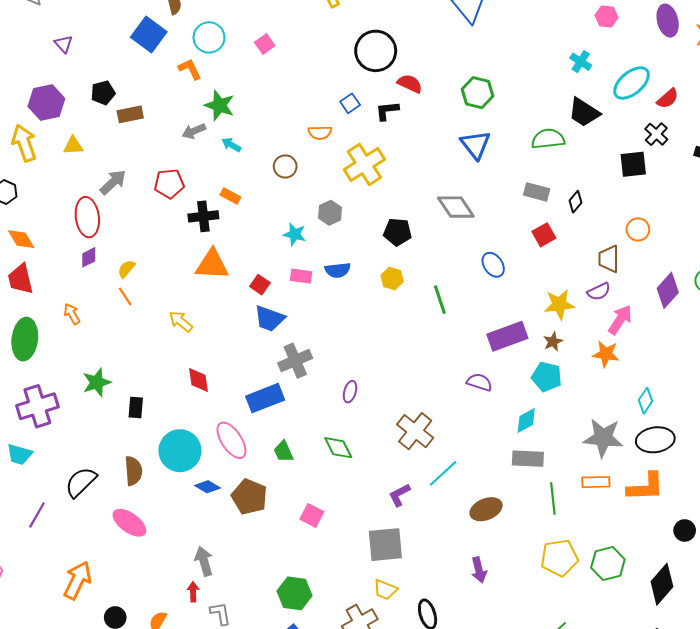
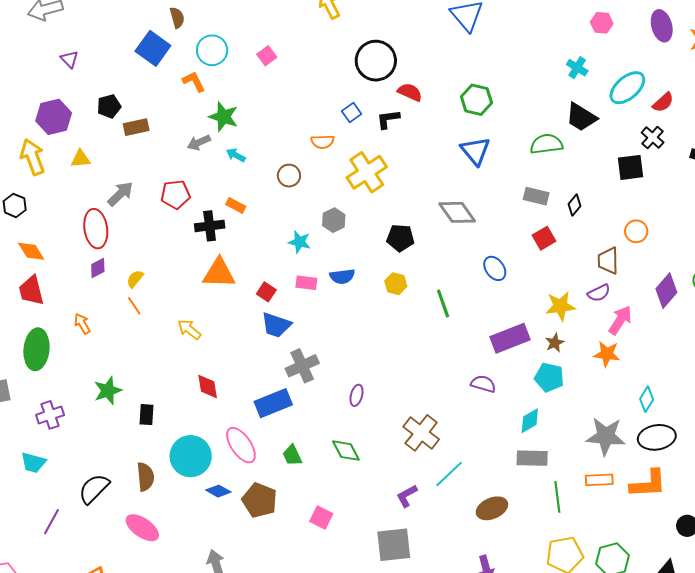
purple cross: (37, 406) -> (50, 415), size x0.7

